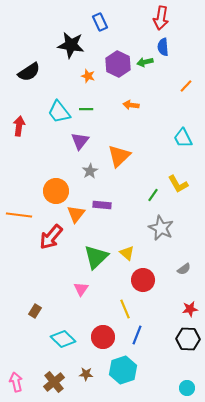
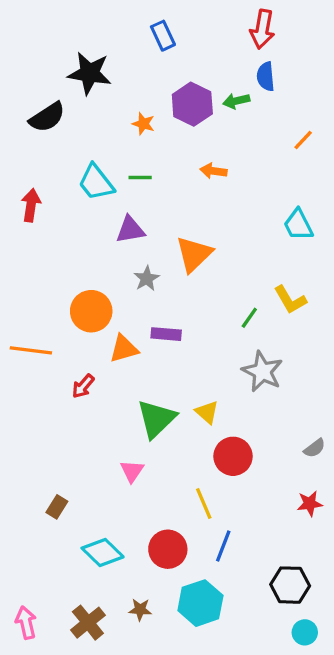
black star: (71, 45) -> (90, 73), moved
purple triangle: (80, 141) -> (130, 230), turned 42
orange triangle: (76, 214) -> (124, 349), turned 36
red arrow: (51, 237) -> (83, 386), size x0.6
gray semicircle: (184, 269) -> (315, 448), moved
black hexagon: (188, 339) -> (290, 585), moved

